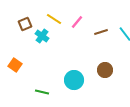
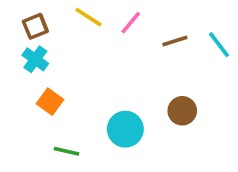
cyan cross: (42, 36) -> (35, 59), moved
orange square: (15, 65) -> (50, 102), moved

